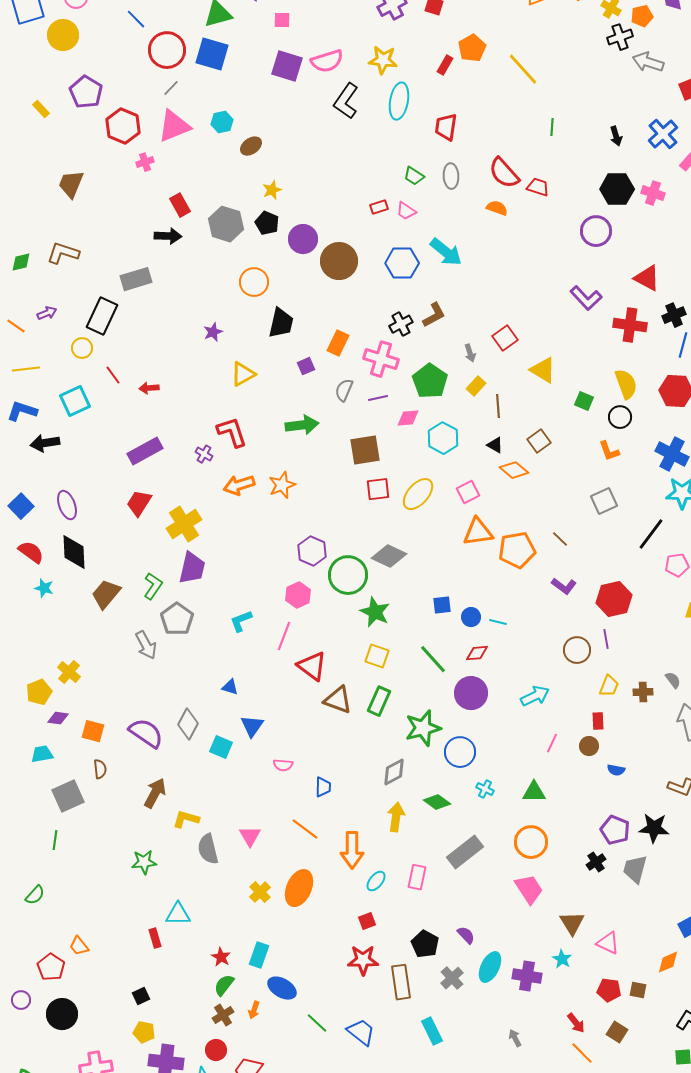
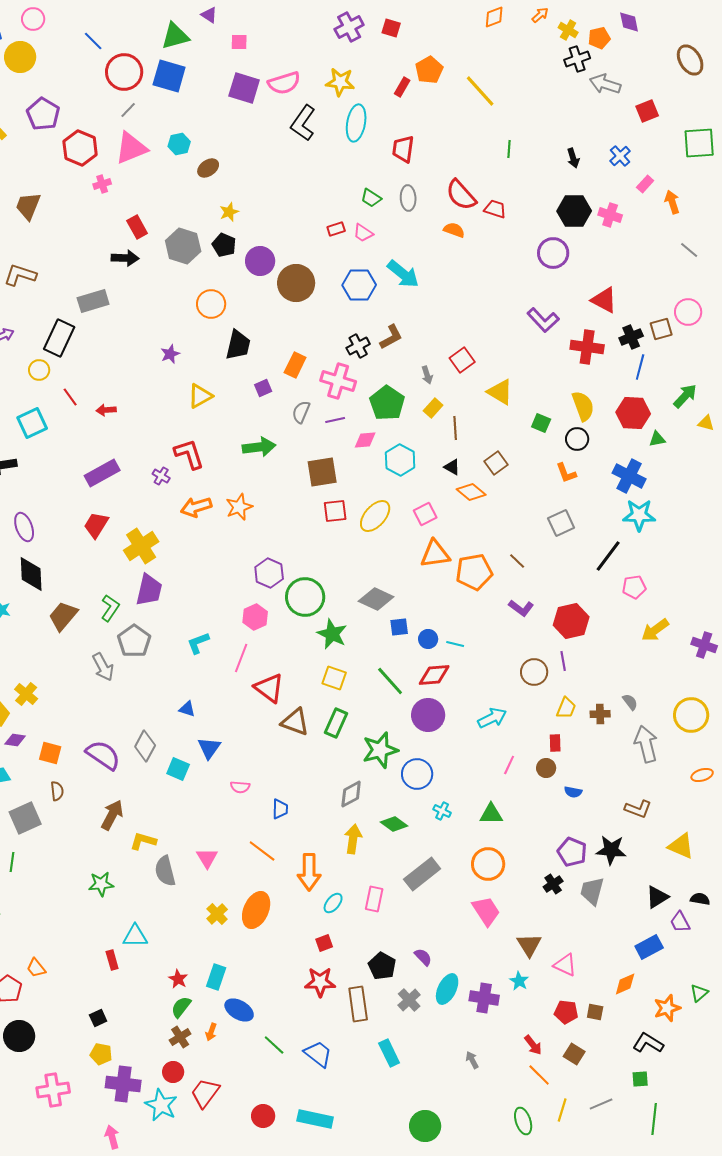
blue cross: (663, 134) -> (620, 156), size x0.7
gray diamond: (389, 556) -> (376, 599), moved
red diamond: (477, 653) -> (434, 675), size x1.4

